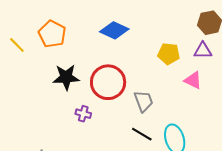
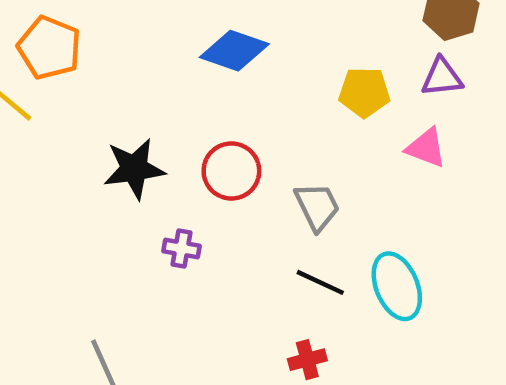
orange pentagon: (52, 34) -> (49, 48), moved
red circle: (108, 82) -> (231, 171), size x0.7

